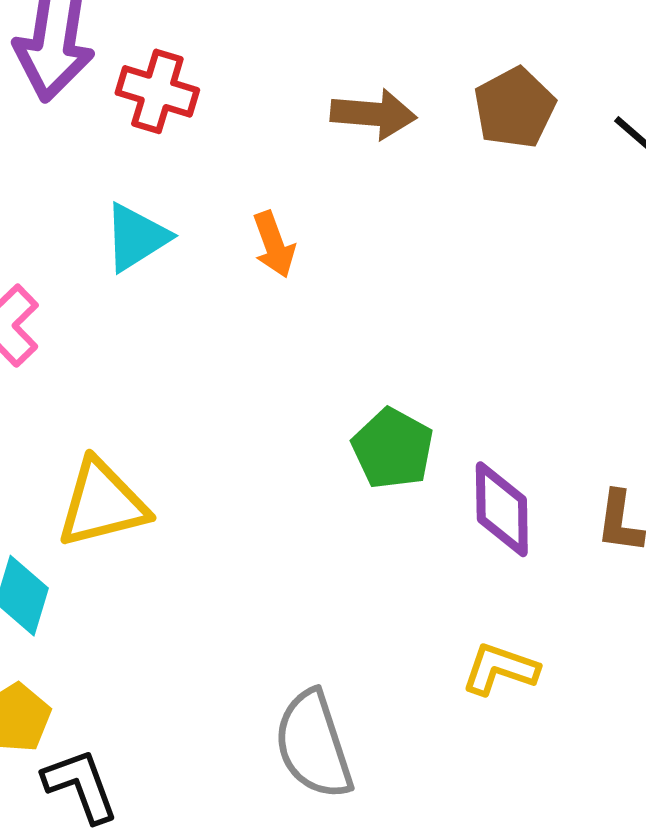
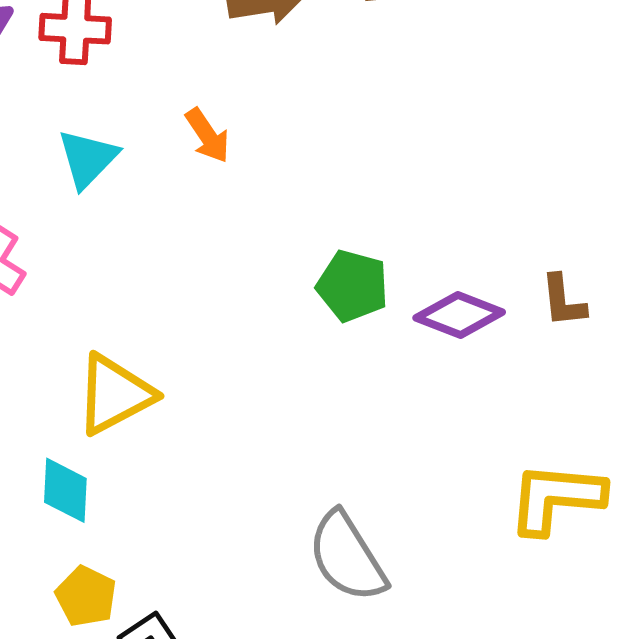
purple diamond: (502, 509) -> (459, 315), turned -54
yellow L-shape: (500, 669) -> (556, 498), moved, size x1.5

